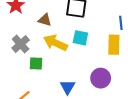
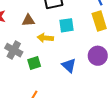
yellow arrow: (55, 43) -> (45, 38), size x0.7
blue triangle: (68, 87) -> (69, 65), moved

